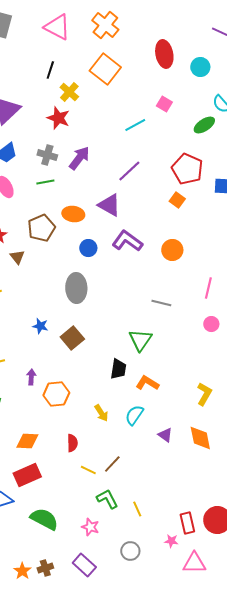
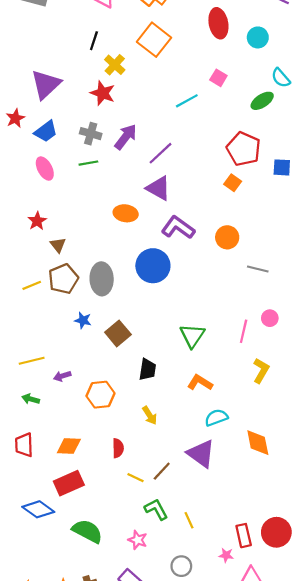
purple line: (129, 171) -> (161, 153), moved
orange ellipse: (73, 214) -> (126, 213), moved
brown pentagon: (41, 228) -> (63, 279), moved
blue circle: (88, 248) -> (153, 266), moved, size x1.8
gray ellipse: (76, 288) -> (102, 279), moved
pink line: (208, 288) -> (244, 331), moved
gray line: (161, 303) -> (258, 269), moved
black trapezoid: (118, 369) -> (147, 370), moved
purple arrow: (31, 377) -> (62, 376), moved, turned -112
yellow L-shape: (204, 394) -> (261, 371), moved
cyan semicircle: (134, 415) -> (216, 418), moved, turned 35
purple triangle: (165, 435) -> (201, 454), moved, size x1.8

